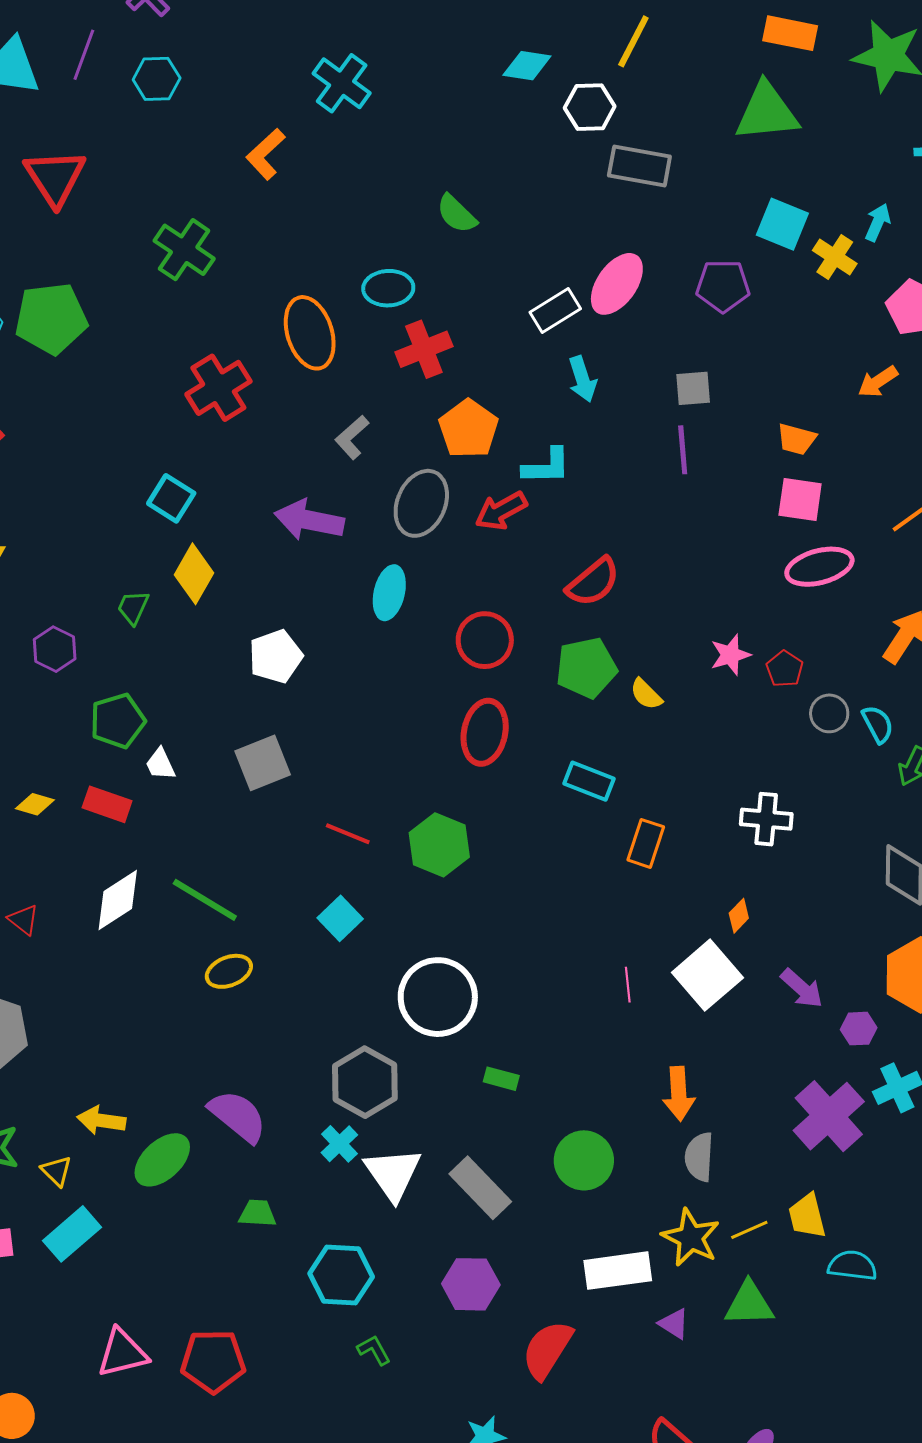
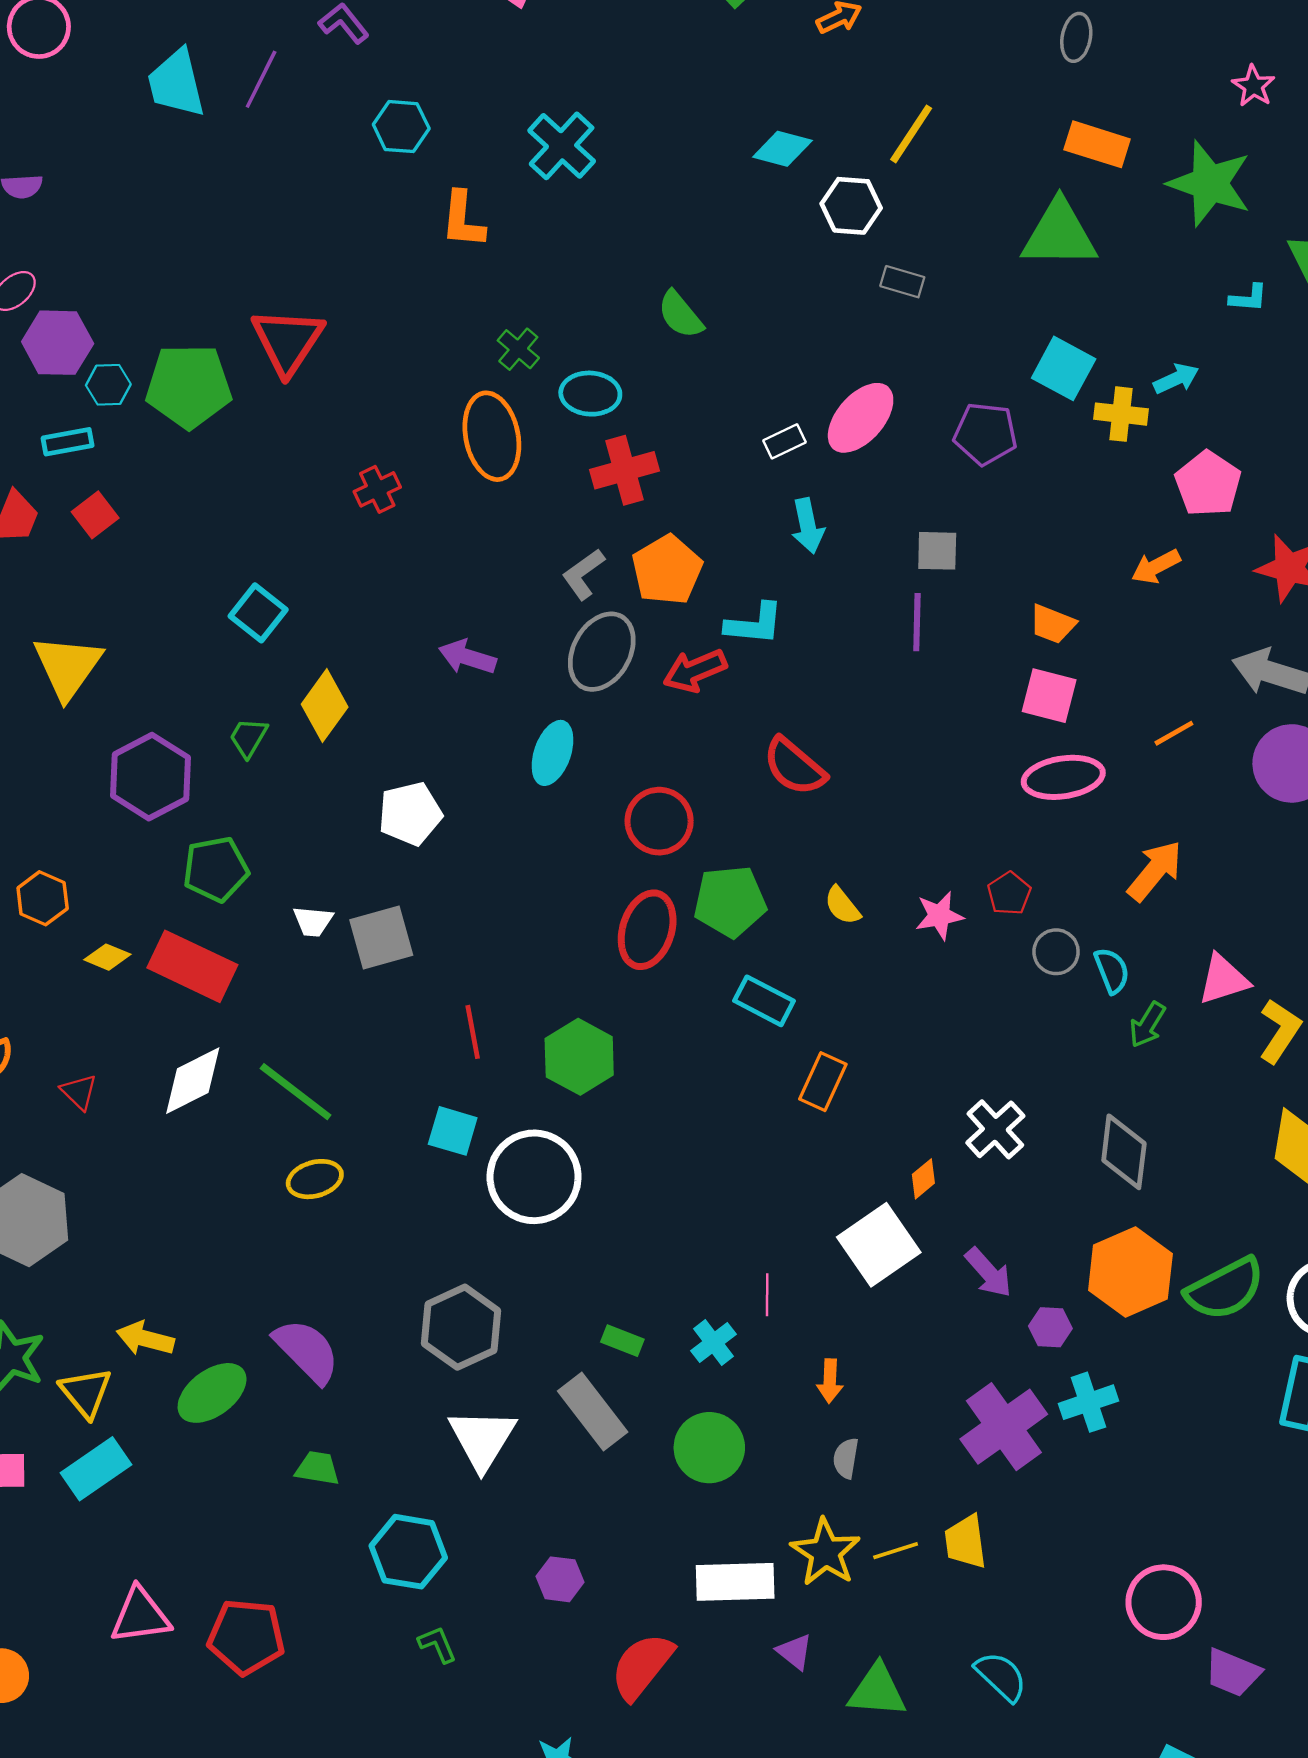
cyan hexagon: (157, 79) -> (401, 127), moved
orange L-shape: (266, 154) -> (463, 220), turned -48
gray rectangle: (639, 166) -> (902, 282), size x0.6
red triangle: (55, 177) -> (288, 341), moved
cyan arrow: (878, 222) -> (1176, 379), turned 36
green cross: (184, 250) -> (518, 349), moved, size x0.6
yellow cross: (835, 257) -> (1121, 414), turned -33
white rectangle: (555, 311) -> (784, 441), size x0.7
red cross: (218, 388) -> (377, 489), size x0.6
gray L-shape: (352, 437) -> (583, 574), moved
cyan square: (171, 498) -> (258, 613), moved
purple arrow: (309, 520) -> (467, 657), size x0.7
red semicircle: (593, 582) -> (794, 767), turned 74
purple hexagon: (55, 649) -> (150, 777), size x1.6
pink star: (730, 655) -> (939, 916), moved
green pentagon: (586, 668) -> (730, 901), moved
white trapezoid: (160, 764) -> (313, 921), moved, turned -66
red rectangle: (107, 804) -> (192, 966), size x1.5
white cross: (766, 819) -> (995, 1129), moved, turned 36
red line: (348, 834) -> (473, 1032), turned 51
cyan square: (340, 918) -> (453, 1131), turned -36
pink line: (628, 985) -> (767, 1295), moved
white circle: (438, 997) -> (534, 1177), moved
orange arrow: (679, 1094) -> (830, 1381), size x0.7
cyan cross: (339, 1144) -> (713, 1342), moved
gray semicircle: (699, 1157) -> (846, 1458), size x0.7
yellow triangle: (56, 1171) -> (86, 1393), size x1.4
gray rectangle: (480, 1188) -> (593, 1411), moved
cyan semicircle: (852, 1266) -> (1001, 1676), moved, turned 30
purple hexagon: (471, 1284) -> (560, 1579), size x0.7
green triangle: (749, 1304) -> (877, 1691), moved

